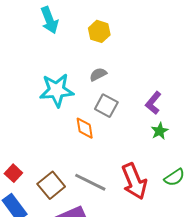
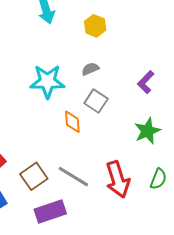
purple L-shape: (153, 103) -> (146, 82), moved
green star: (160, 131) -> (147, 131), size x1.5
green semicircle: (174, 177) -> (158, 179), turned -40

